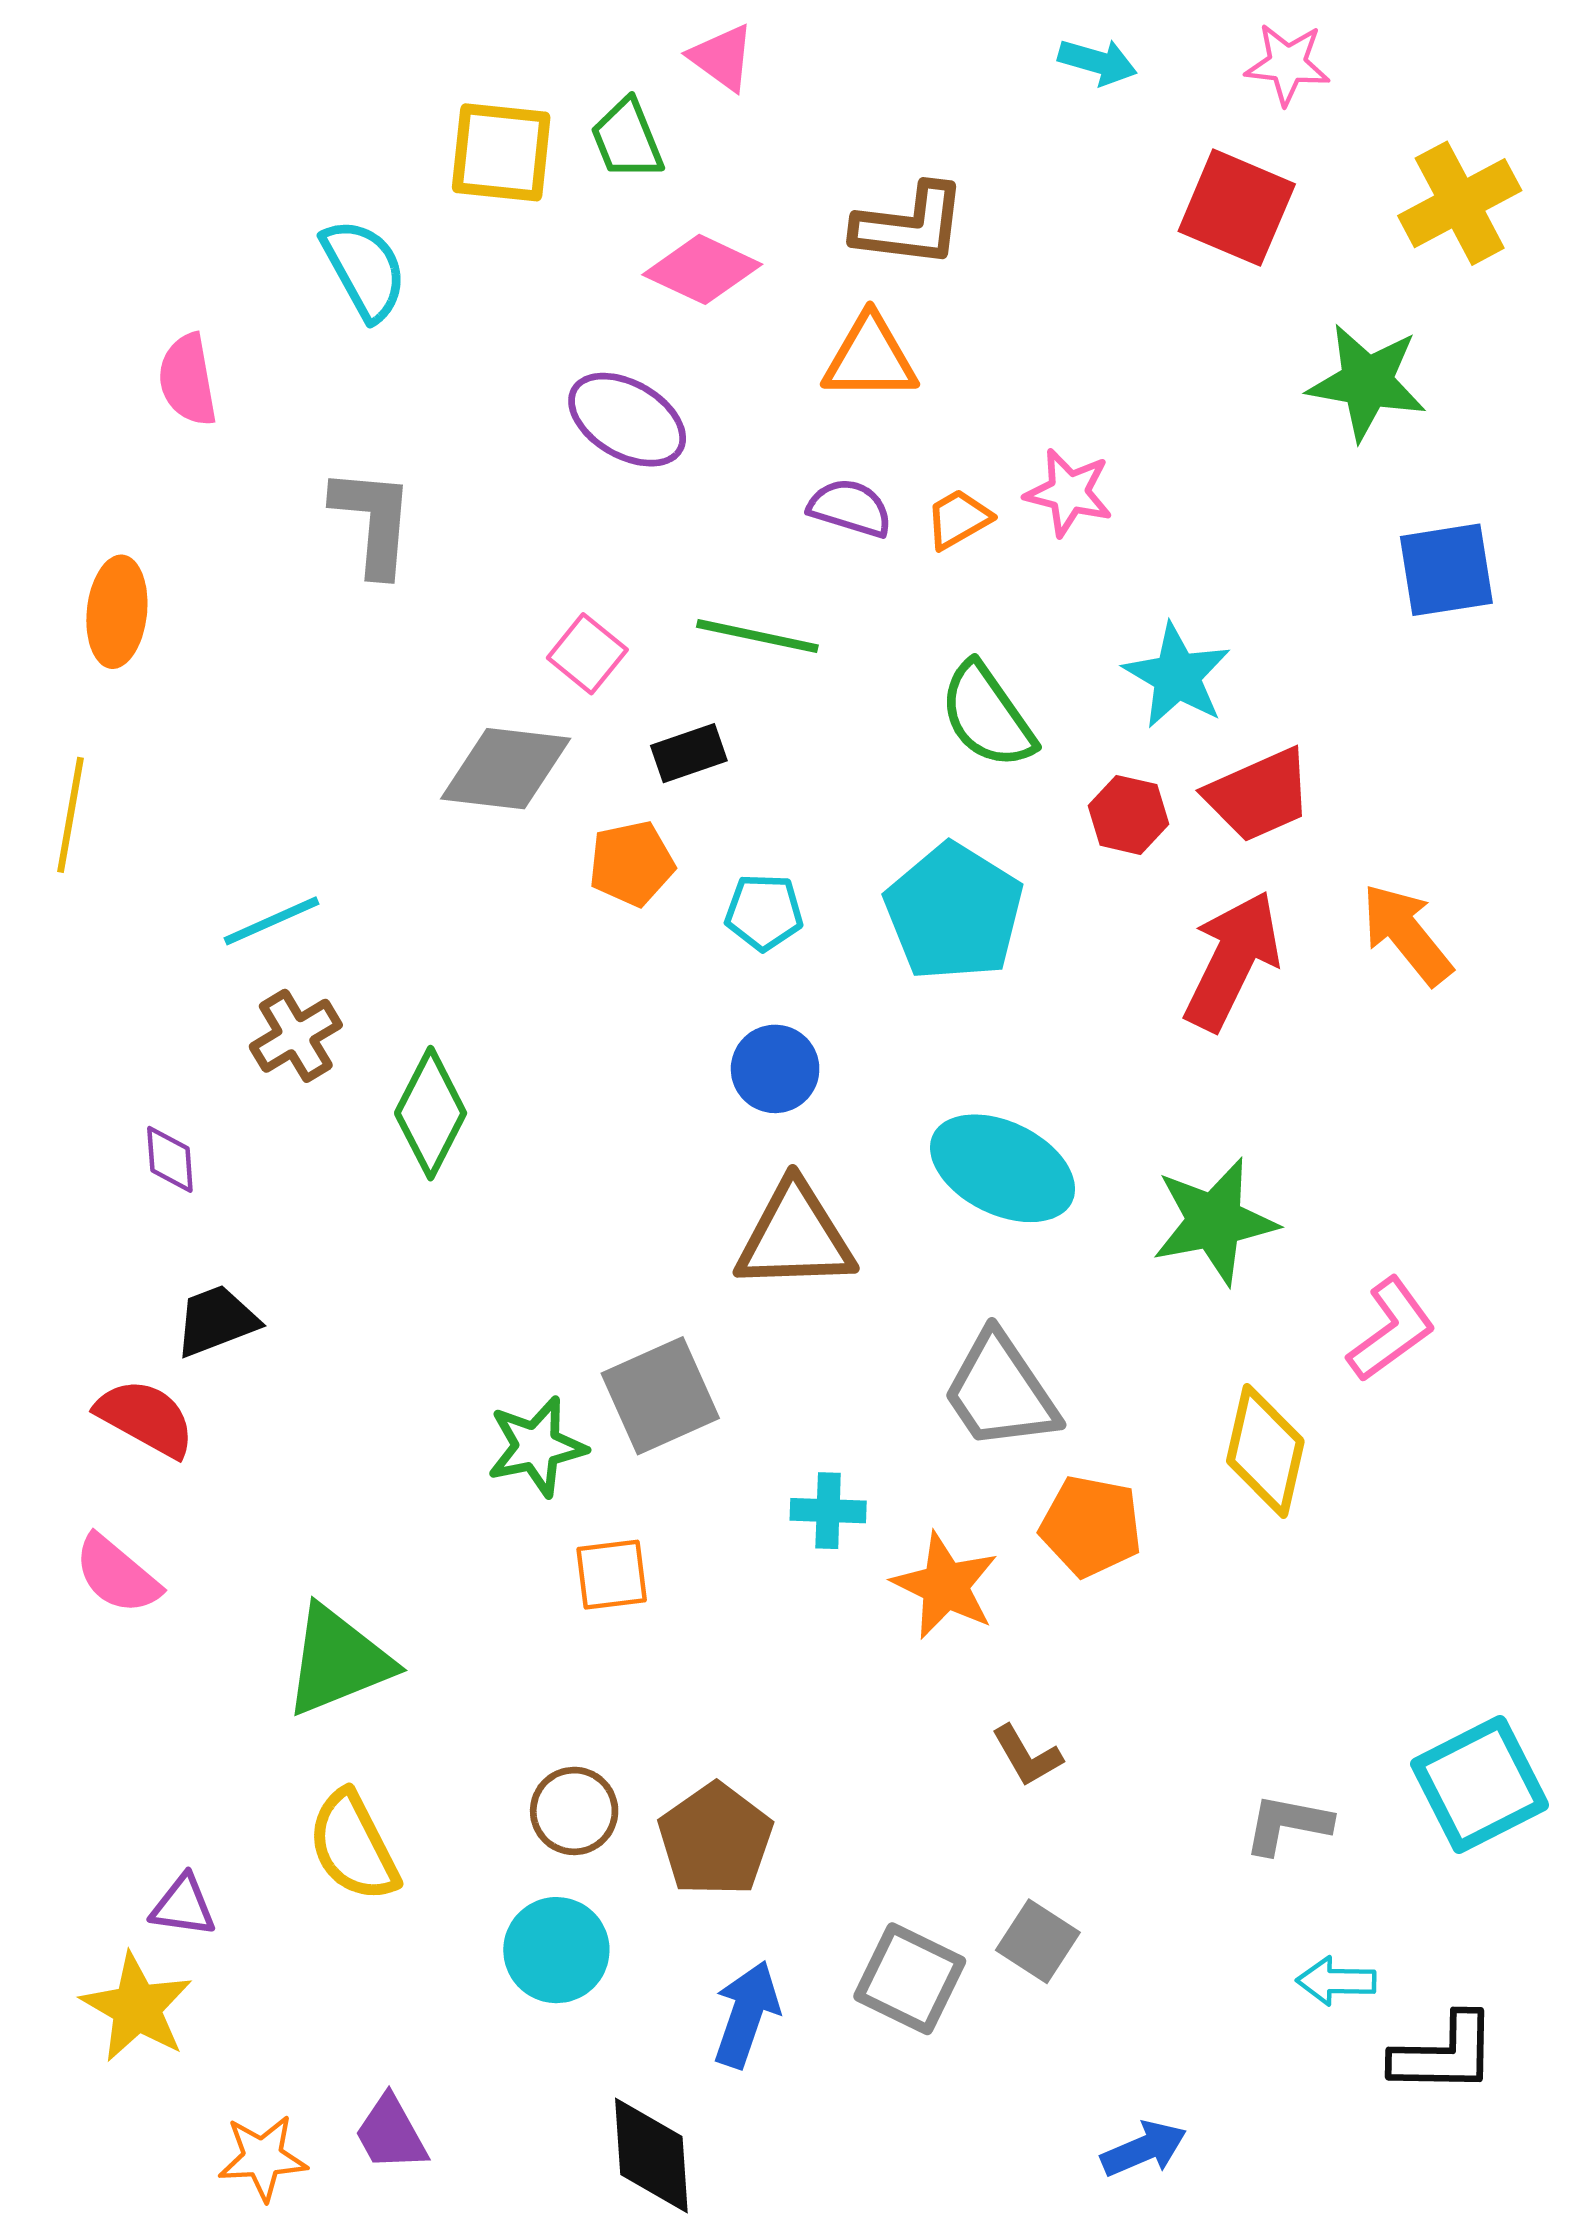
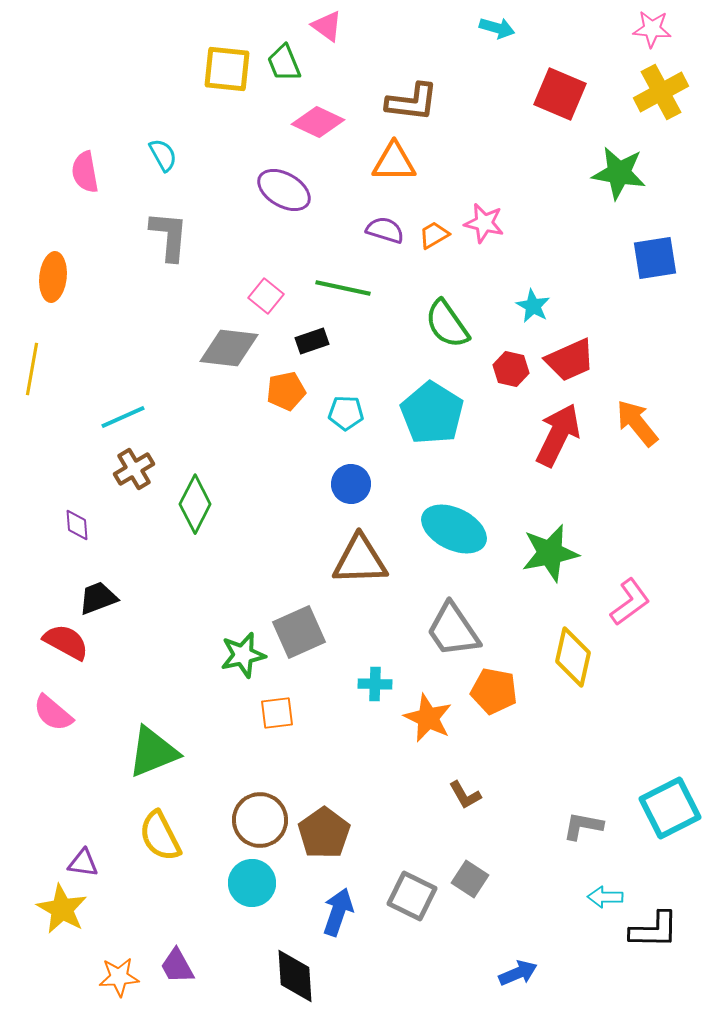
pink star: (1287, 64) -> (652, 29), moved
cyan semicircle: (364, 269) -> (163, 155), moved, size x0.7
cyan star: (1177, 676) -> (533, 306), size x0.7
brown circle: (574, 1811) -> (260, 820), size x1.4

